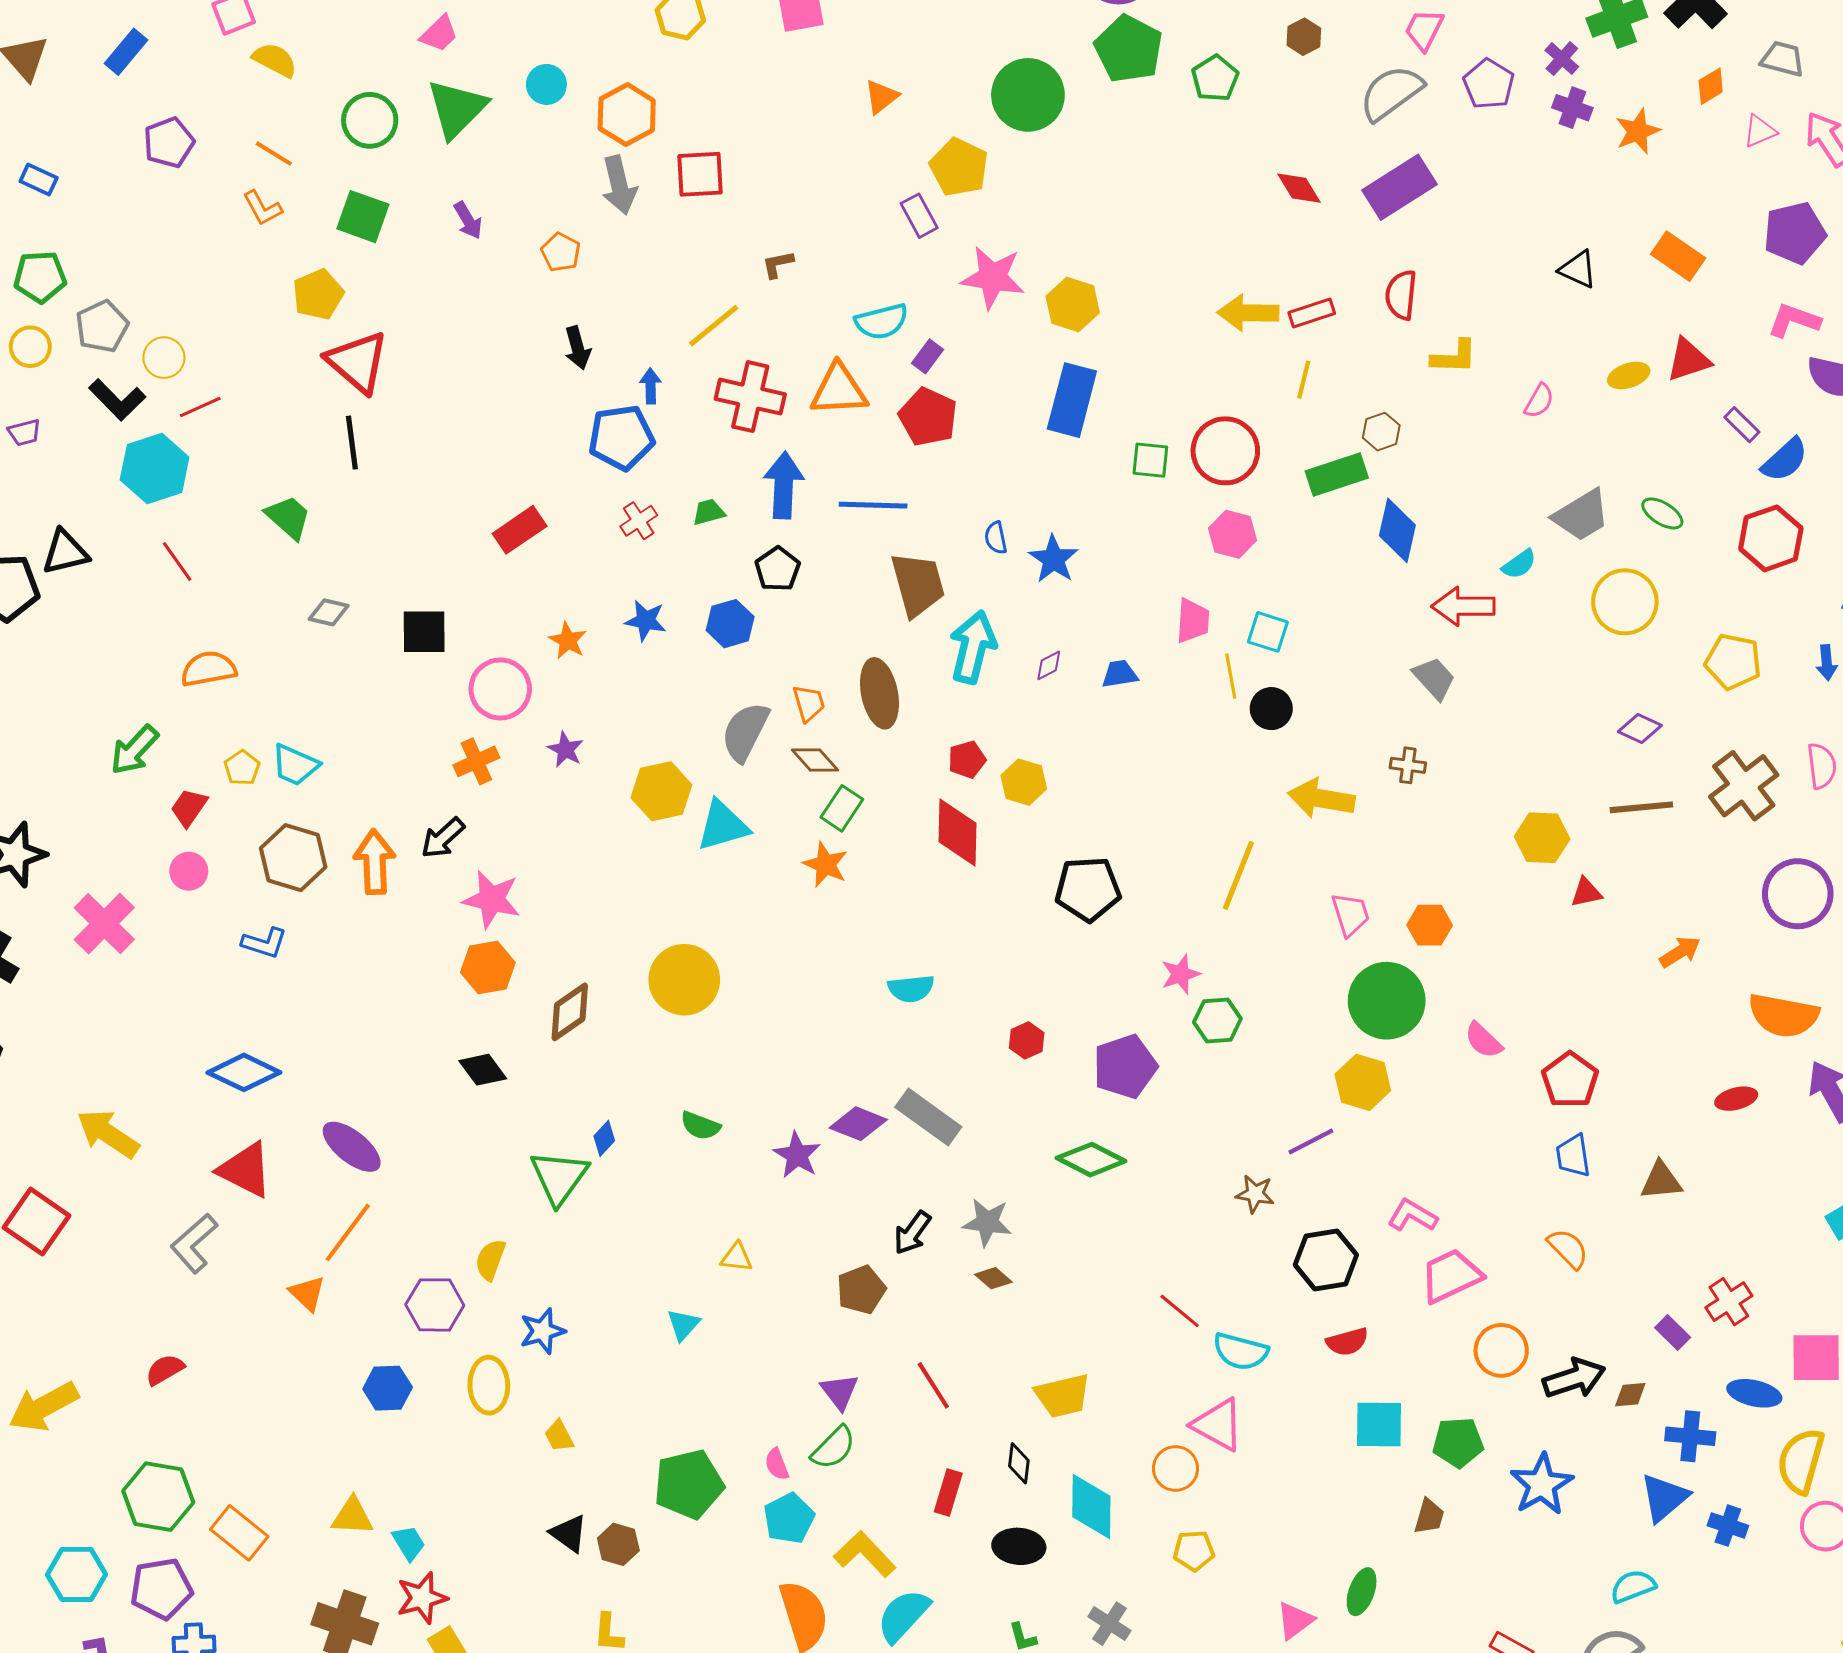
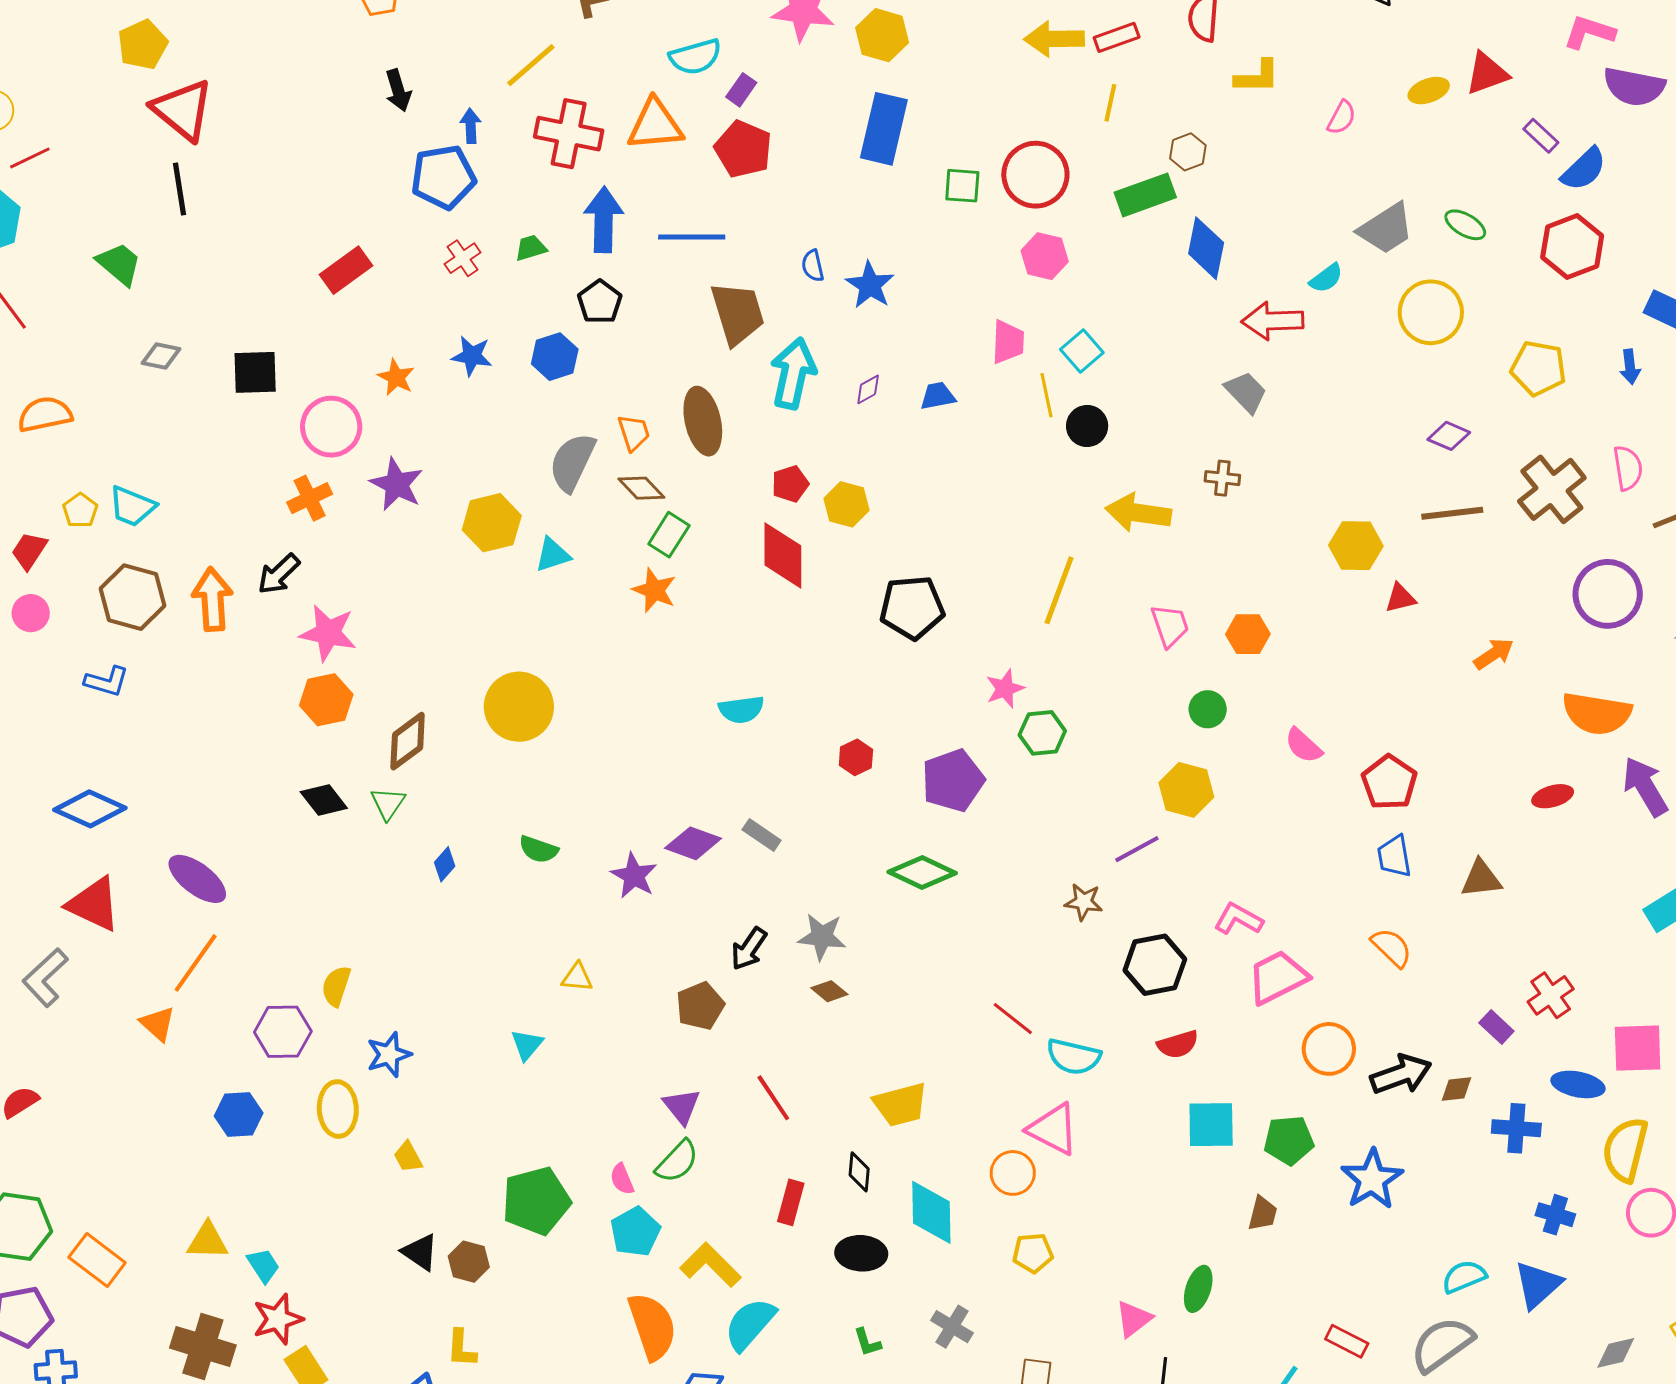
cyan square: (1268, 632) -> (1082, 351), turned 33
purple star: (565, 750) -> (397, 484), size x1.5
cyan triangle: (723, 826) -> (553, 555), size x0.7
green circle: (1387, 1001) -> (1208, 709), size x0.5
gray rectangle: (928, 1117) -> (762, 835), size x0.6
green triangle: (559, 1177) -> (388, 803), moved, size x0.6
blue triangle: (1664, 1498) -> (1538, 1285), moved

